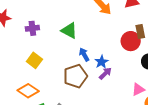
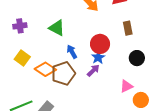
red circle: (131, 41) -> (100, 44), moved
blue star: (102, 62) -> (98, 57), moved
orange diamond: (28, 91) -> (45, 69), moved

